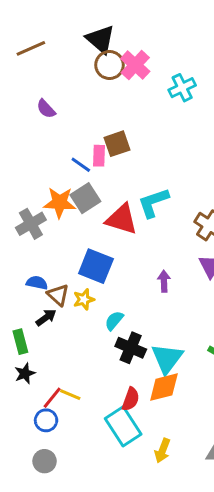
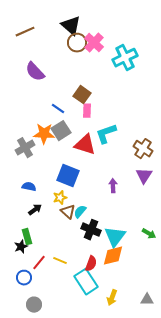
cyan cross: (182, 88) -> (125, 58), size x1.4
purple semicircle: (46, 109) -> (35, 72), size x1.5
brown square: (117, 144) -> (82, 95), turned -36
pink rectangle: (99, 156) -> (87, 111), moved
brown triangle: (58, 295) -> (68, 212), moved
green rectangle: (20, 342) -> (27, 237), moved
yellow line: (70, 395) -> (60, 261), moved
blue circle: (46, 420) -> (24, 278), moved

